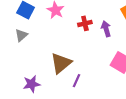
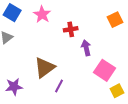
purple arrow: (106, 29) -> (86, 48), moved

